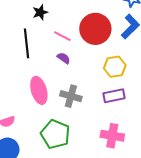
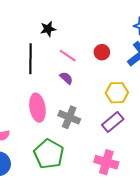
red circle: (95, 29) -> (102, 52), size x0.5
purple rectangle: (114, 96) -> (113, 122), turned -35

